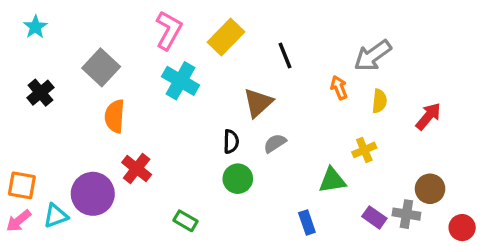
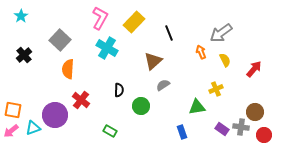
yellow semicircle: (379, 101) -> (225, 60), turned -32
black semicircle: (231, 142) -> (119, 90), moved
red circle: (462, 228) -> (264, 135), moved

